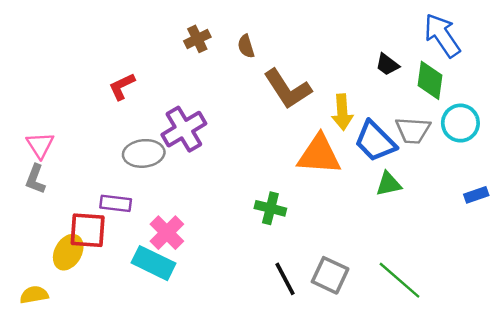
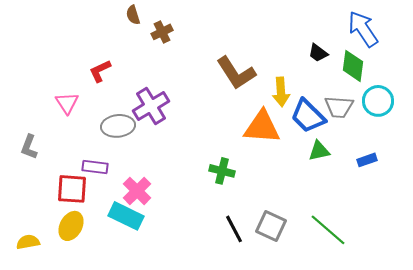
brown semicircle: (246, 46) -> (133, 15), moved
pink triangle: (40, 145) -> (67, 103), moved
blue rectangle: (476, 195) -> (367, 160), moved
yellow ellipse: (68, 252) -> (71, 226), moved

